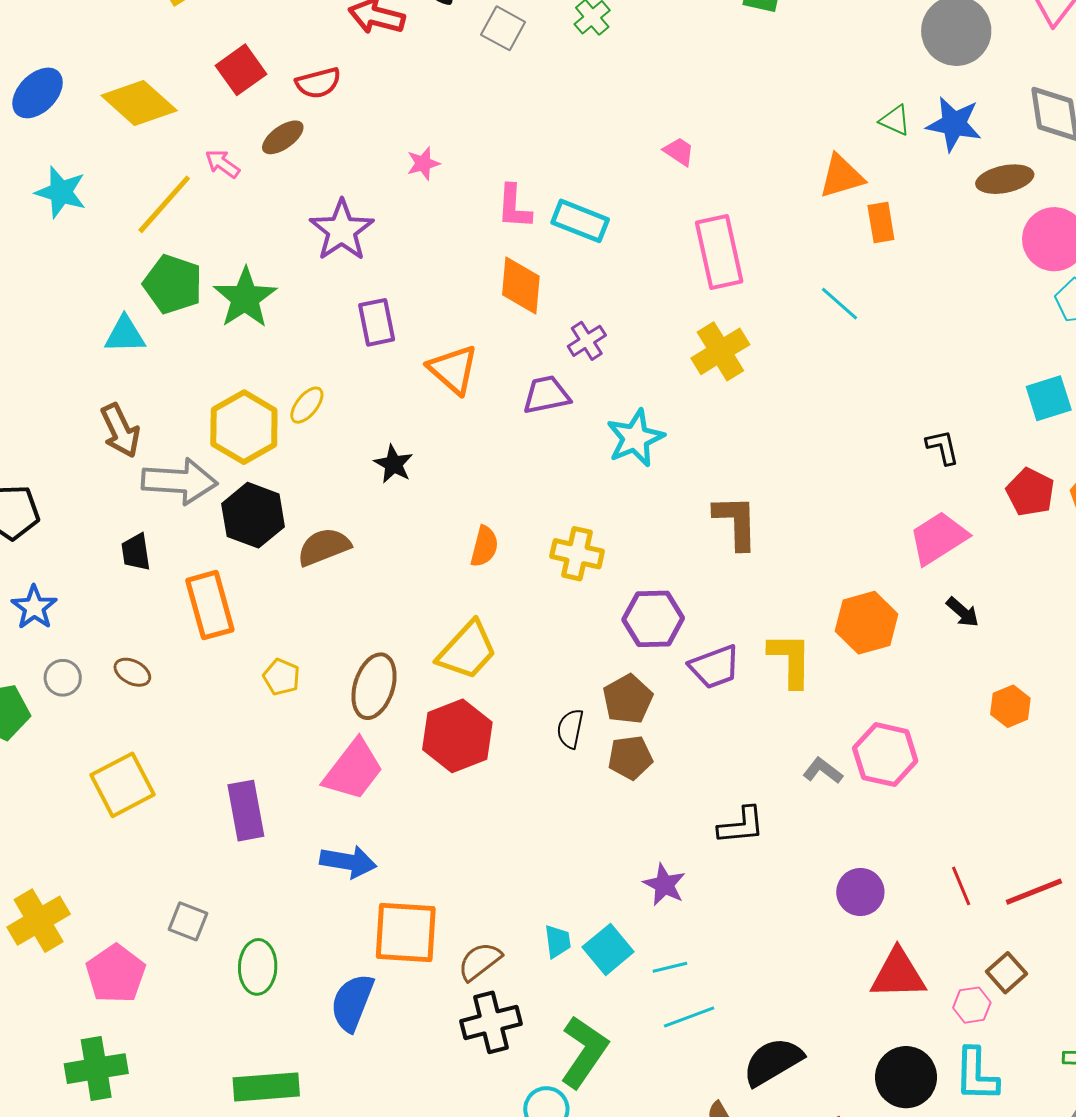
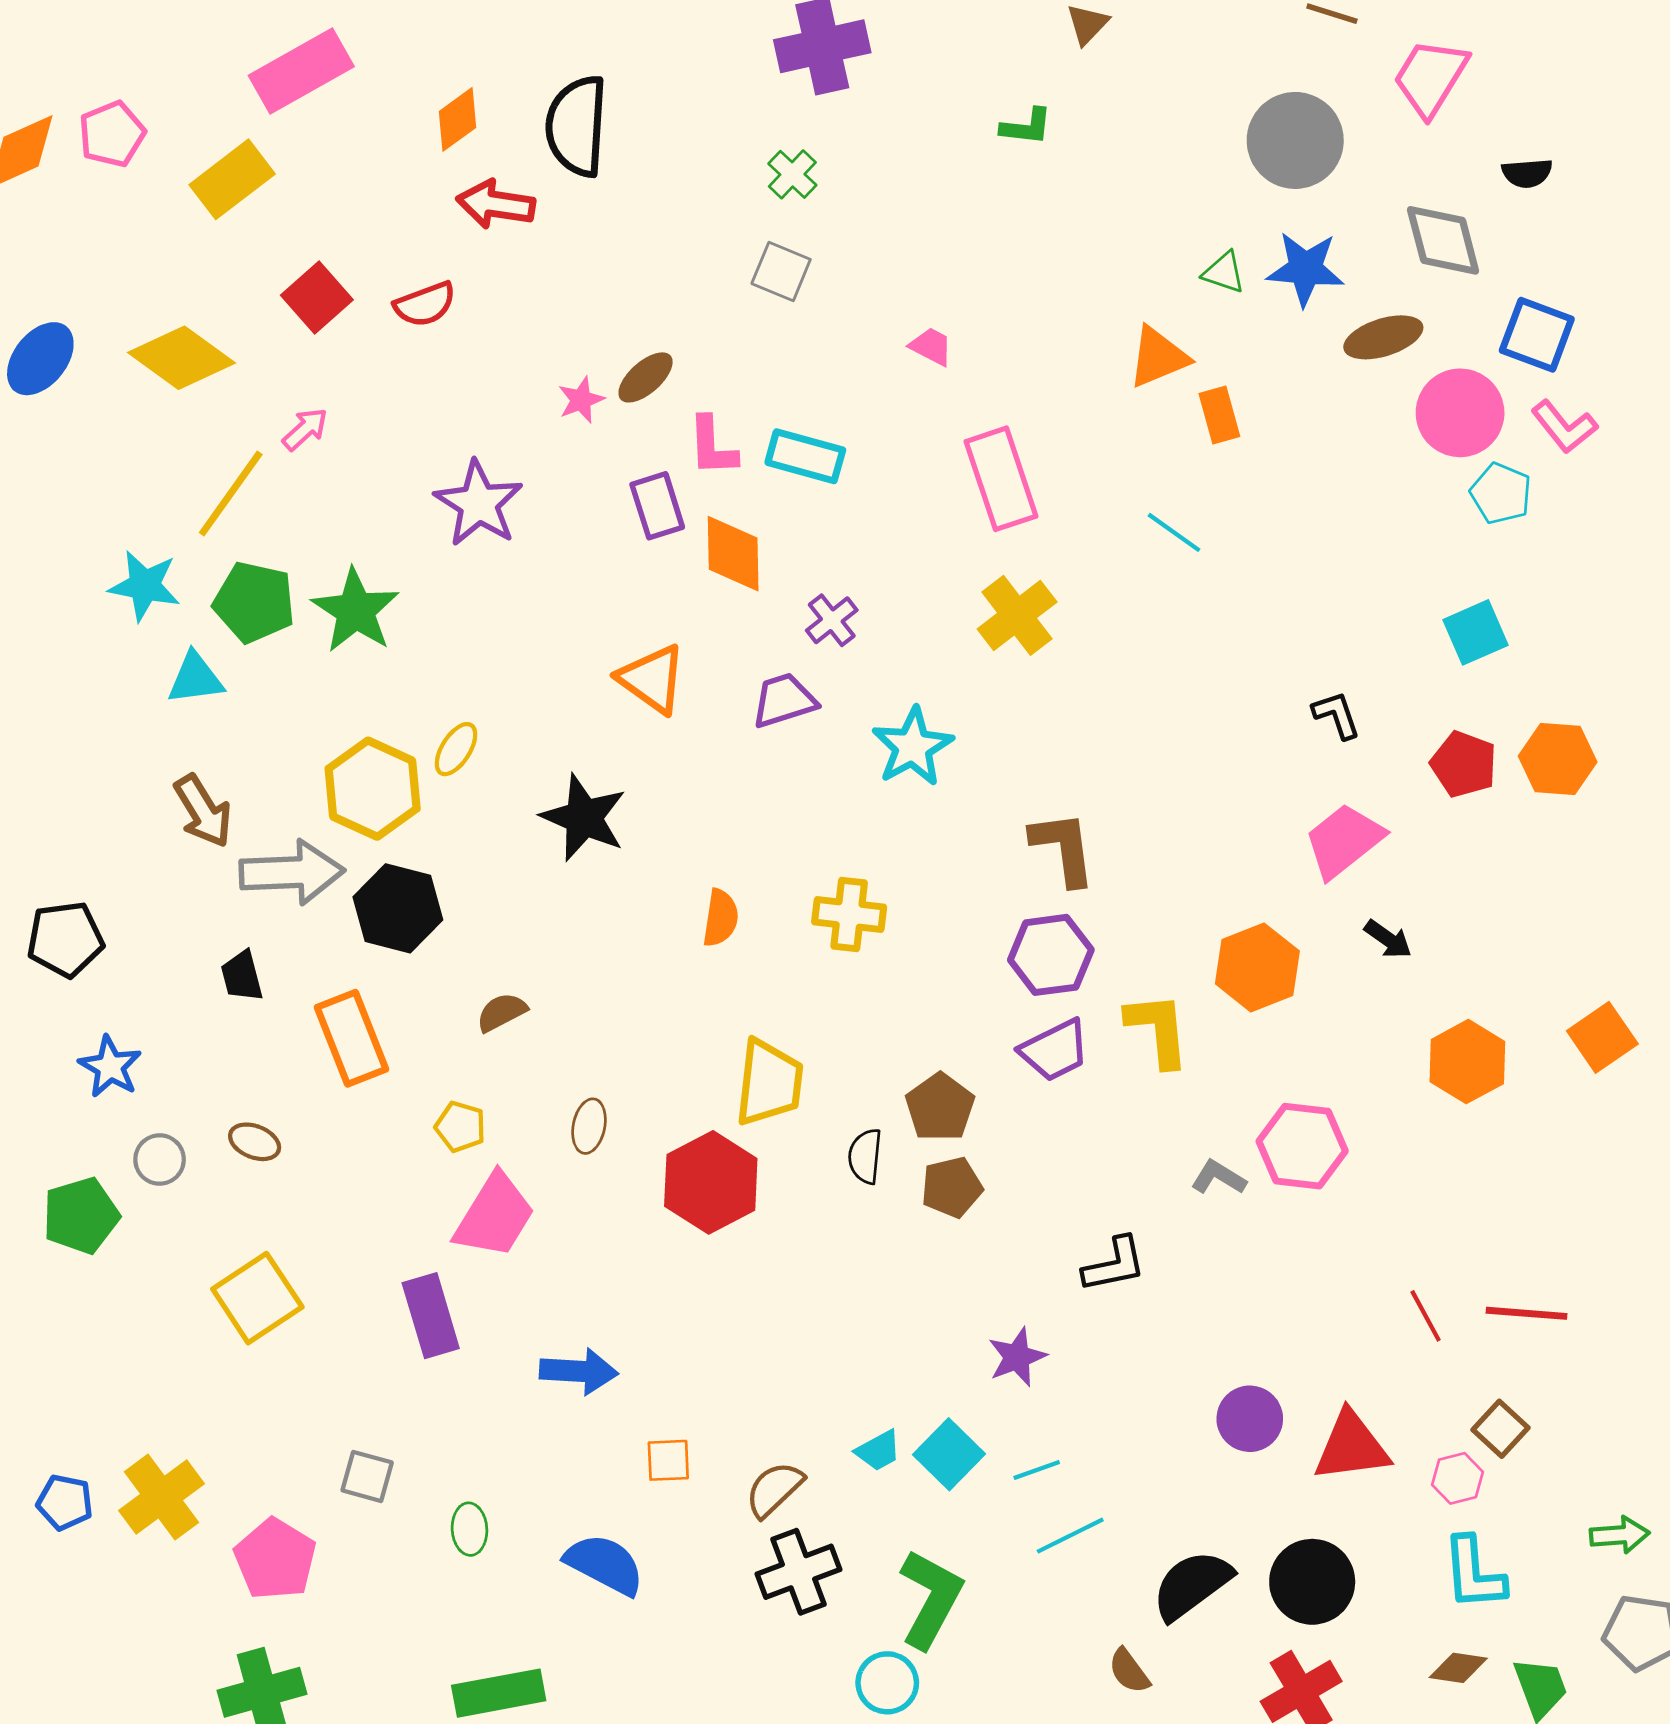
gray square: (503, 28) -> (781, 272), moved
brown ellipse: (283, 137) -> (646, 377), moved
pink arrow: (223, 164) -> (305, 429), turned 108
cyan star: (61, 192) -> (145, 586), moved
purple rectangle: (377, 322) -> (657, 506), moved
black star: (394, 464) -> (584, 818), size x1.6
brown semicircle: (324, 547) -> (502, 1012), moved, size x0.7
purple hexagon: (653, 619) -> (1051, 955), moved
yellow trapezoid: (467, 650) -> (769, 1083), moved, turned -30
brown ellipse: (374, 686) -> (589, 1126), size x0.6
orange hexagon: (1010, 706) -> (1467, 1062), size x1.4
pink trapezoid: (353, 770) -> (494, 1216), moved
purple star: (664, 885) -> (1017, 1357), turned 30
purple circle: (860, 892) -> (1250, 1419), moved
red line: (1034, 892) -> (1527, 1313), turned 32
orange square: (406, 932) -> (668, 1460), size x0.5
cyan trapezoid: (558, 941) -> (878, 1451), turned 75
green ellipse: (258, 967) -> (469, 1529), size x0.7
blue semicircle: (352, 1002) -> (605, 1564), turned 102
black circle: (906, 1077) -> (1312, 1582), moved

